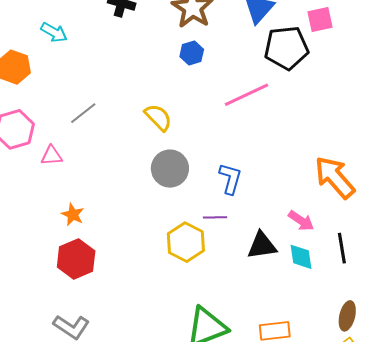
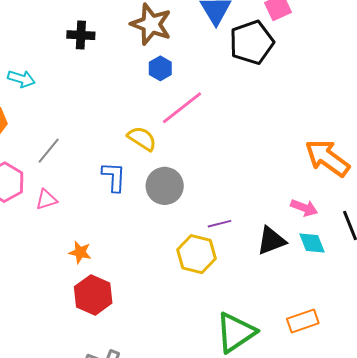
pink line: (246, 95) -> (182, 108), moved
gray line: (83, 113) -> (49, 151), moved
blue L-shape: (230, 179) -> (114, 177), moved

